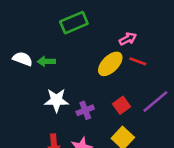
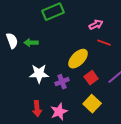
white semicircle: (23, 59) -> (12, 41), turned 49
yellow ellipse: (110, 64) -> (78, 59), moved

